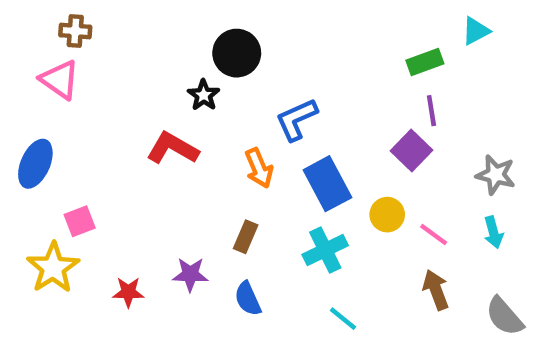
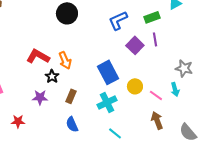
black star: (204, 95) -> (52, 76), moved
blue L-shape: (296, 119) -> (118, 20), moved
purple square: (412, 150) -> (135, 45), moved
orange arrow: (259, 168) -> (65, 60), moved
cyan arrow: (493, 232) -> (175, 89), moved
purple star: (190, 274) -> (40, 97), moved

